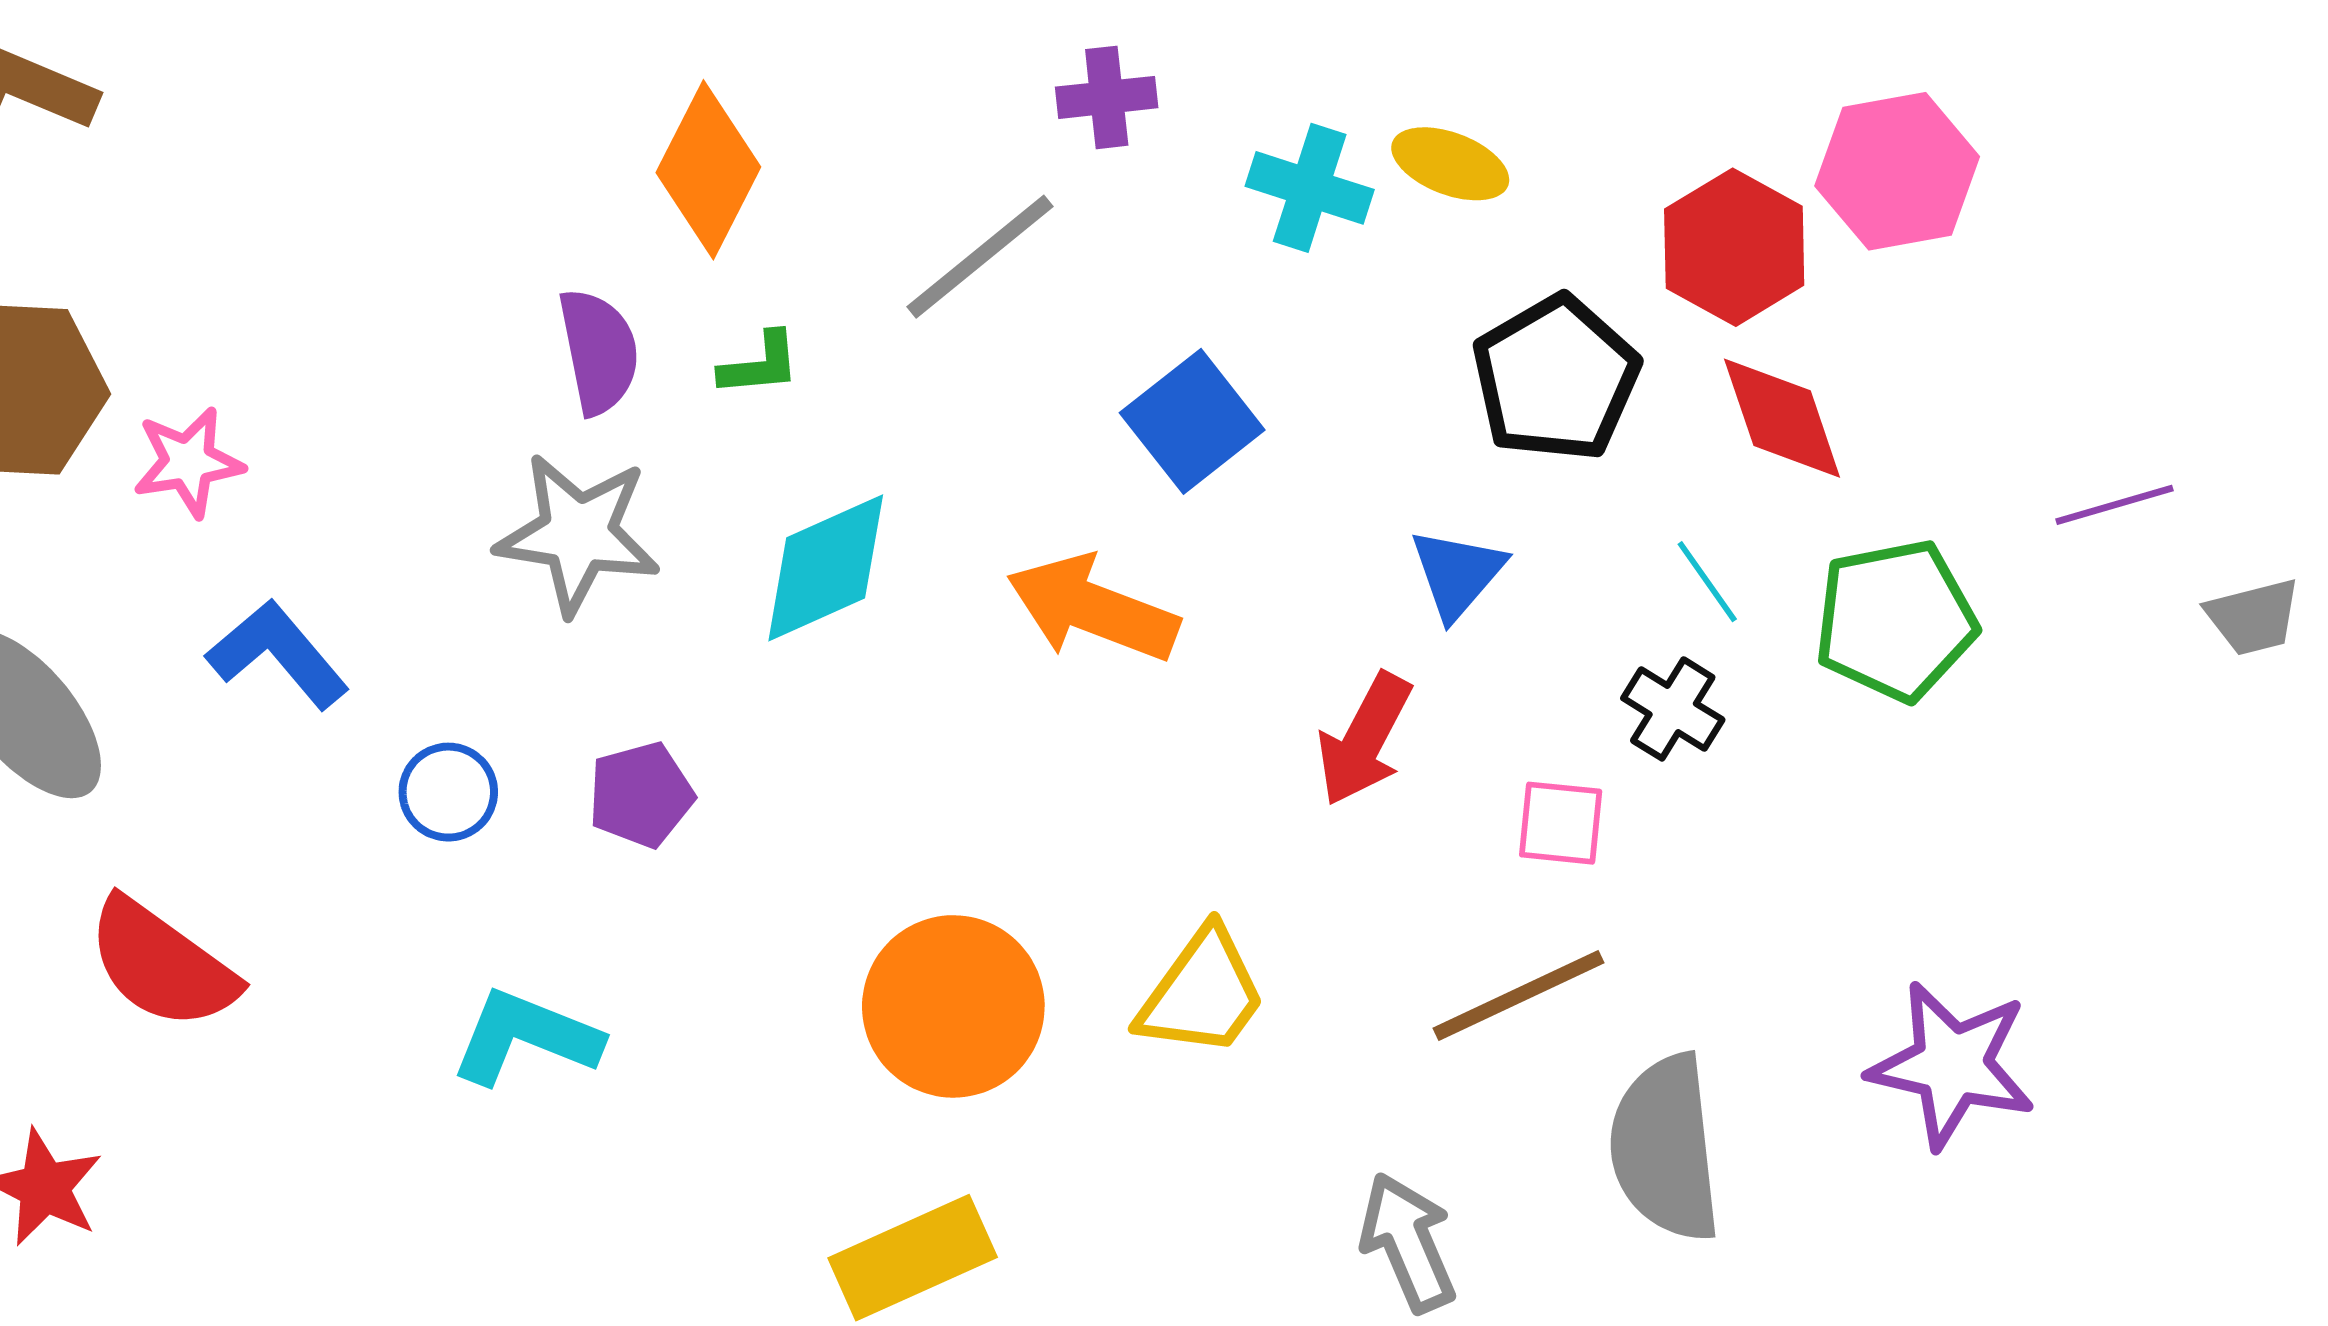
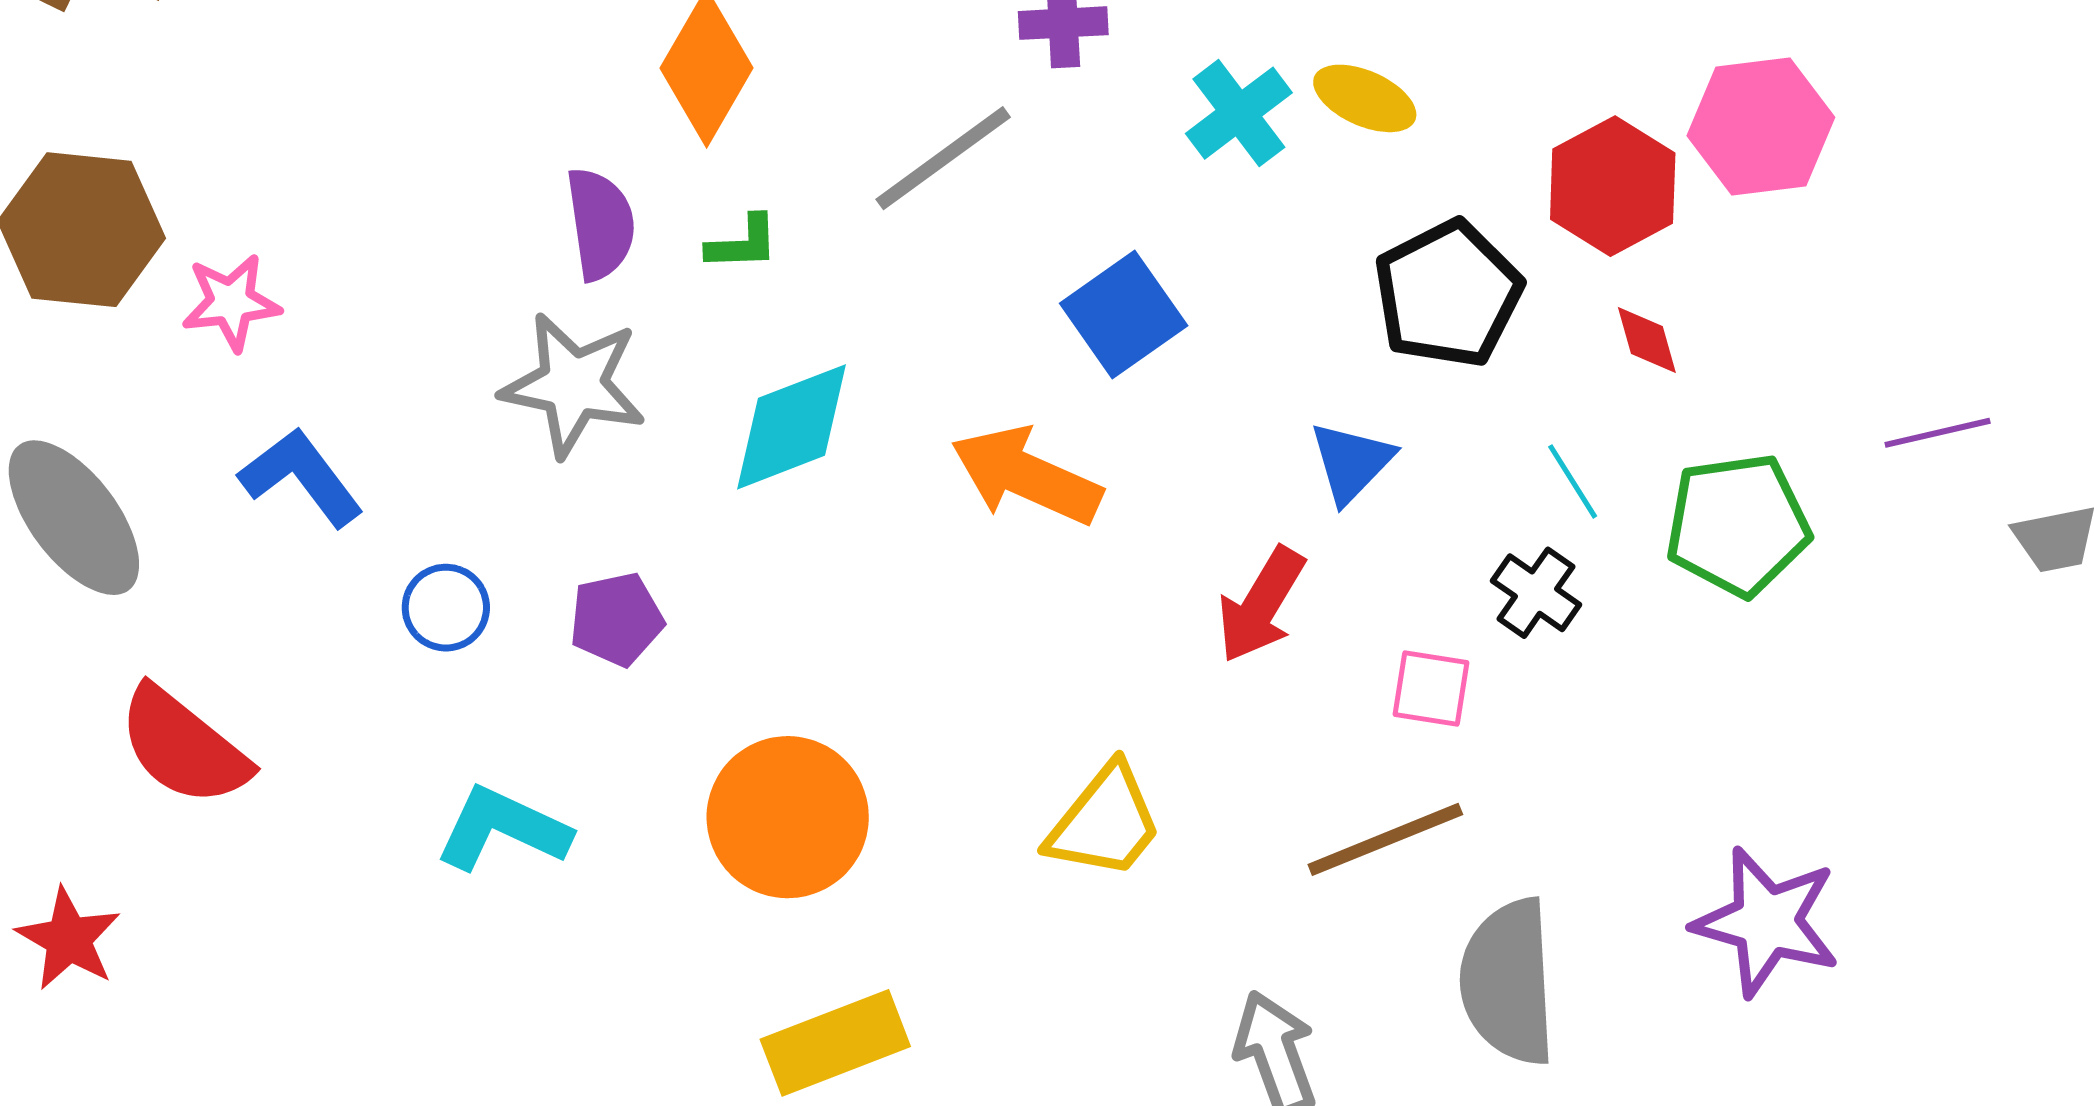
cyan cross: (1310, 188) -> (1239, 113), turned 32
red diamond: (1782, 418) -> (1647, 340), size x0.6
orange circle: (953, 1006) -> (788, 817), moved

